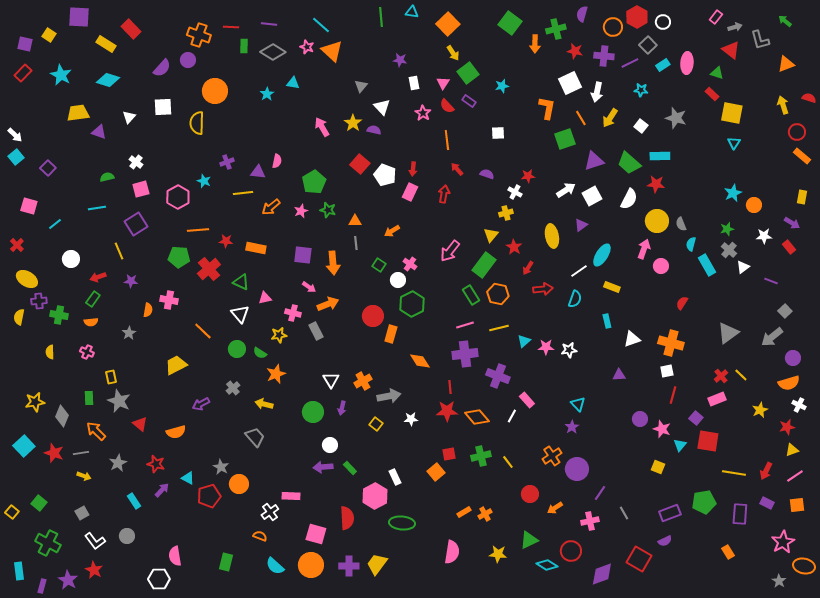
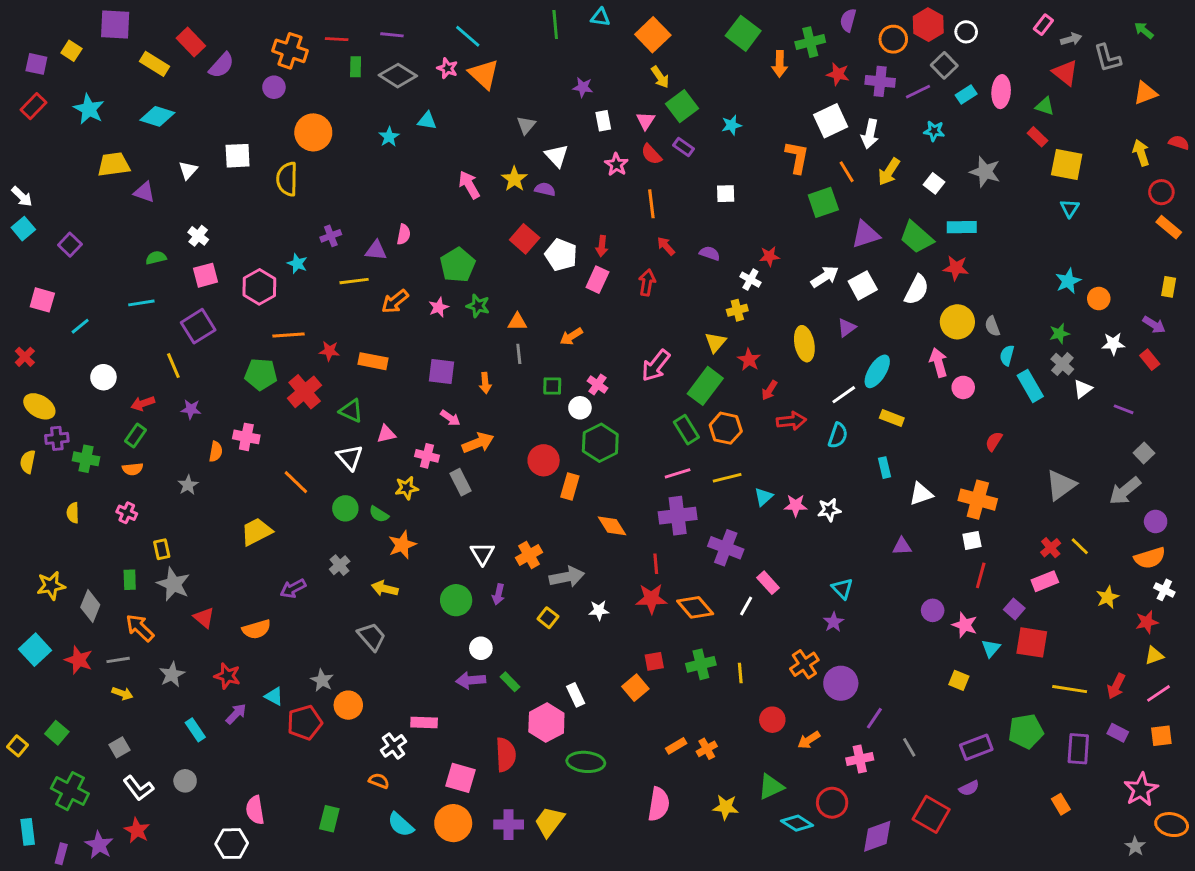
purple semicircle: (162, 68) -> (221, 65), moved
pink arrow: (644, 249) -> (938, 363), turned -36
orange arrow: (333, 263) -> (485, 383), size x0.6
green square: (379, 265) -> (552, 386), turned -32
yellow line: (508, 462) -> (740, 673), turned 32

